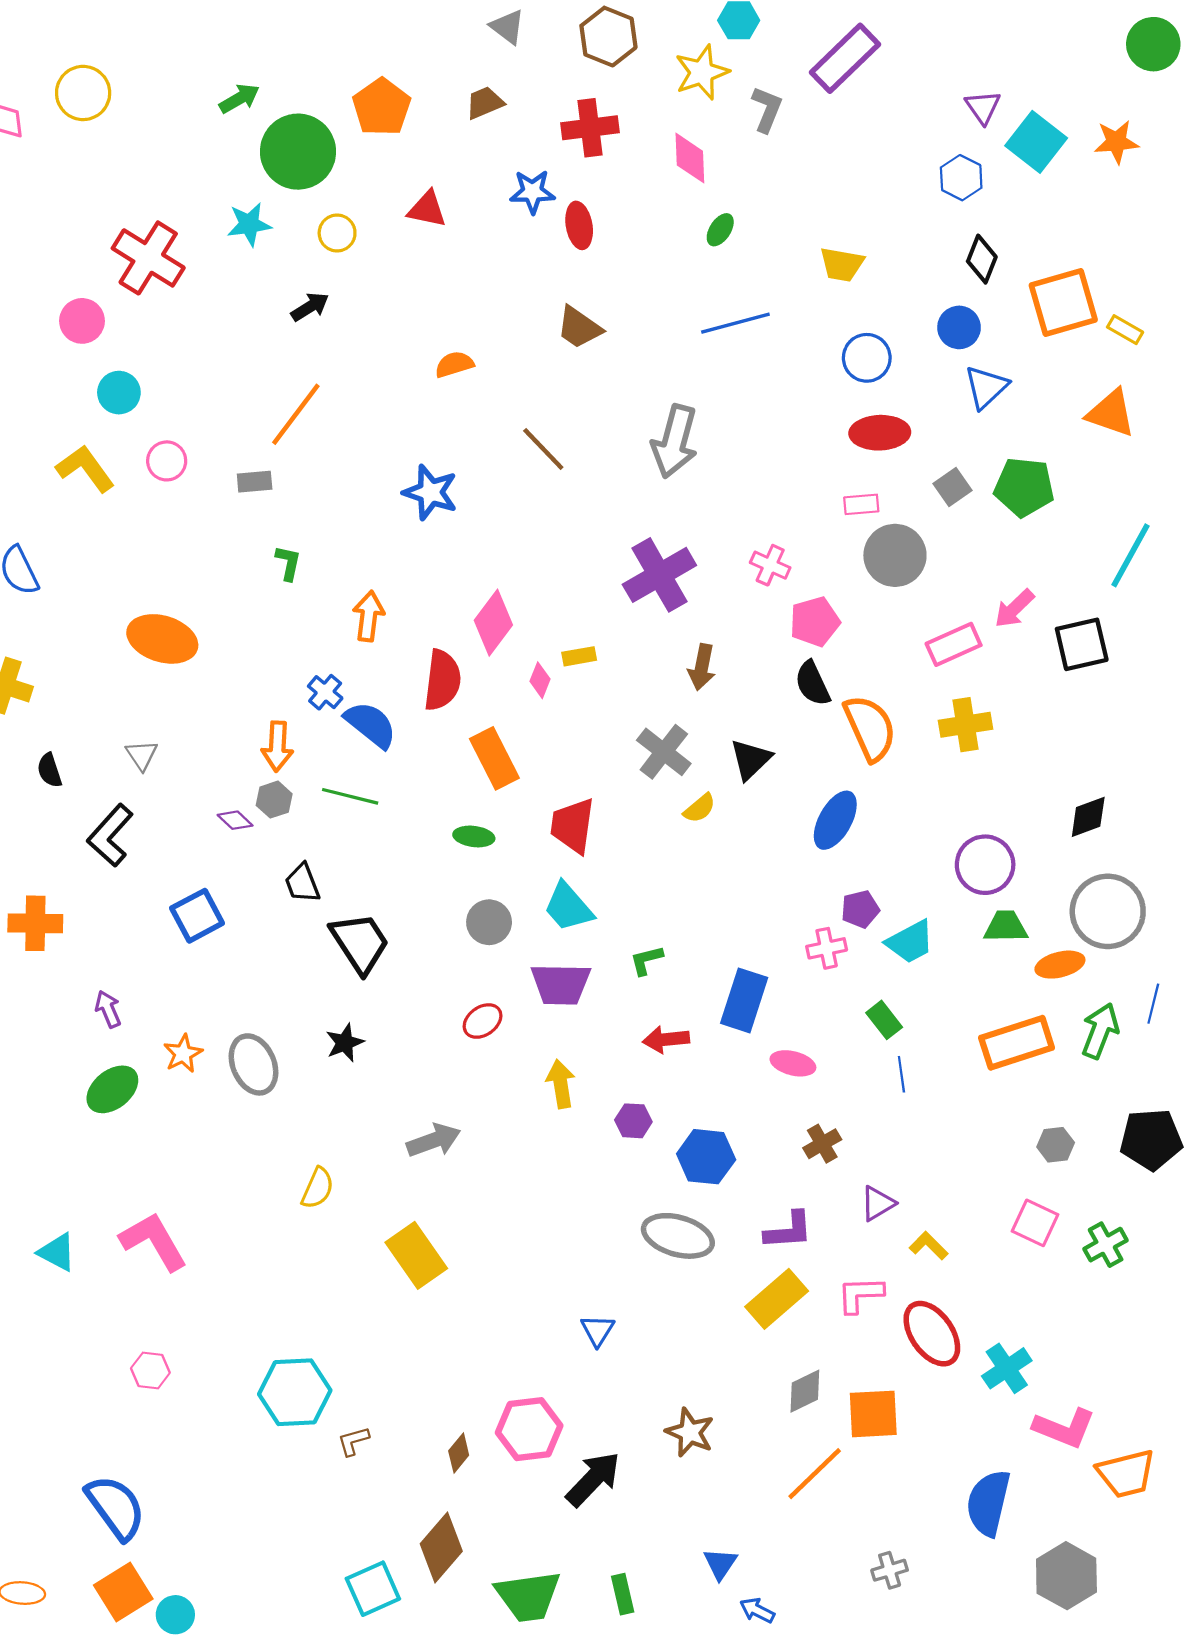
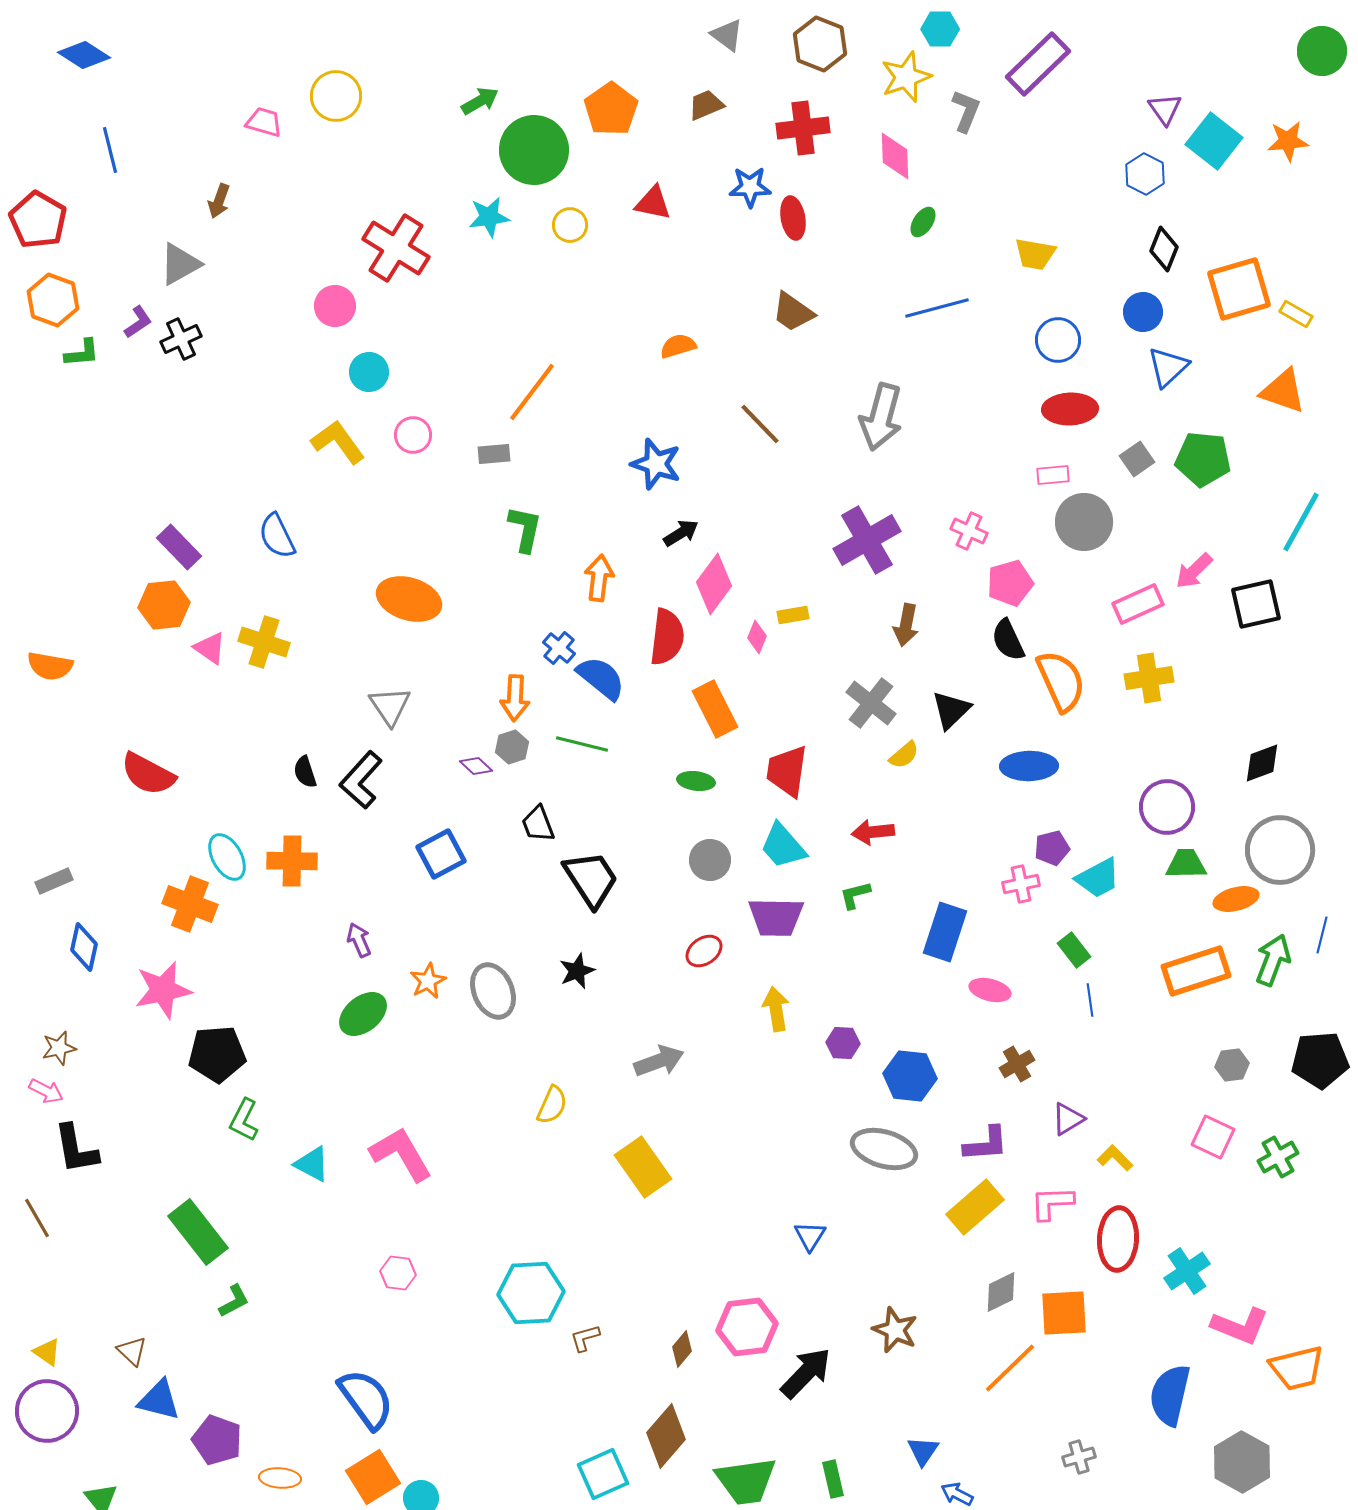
black arrow: (310, 307) -> (681, 533), moved
green L-shape: (288, 563) -> (525, 529), size x1.4
gray triangle: (142, 755) -> (390, 706), size x1.4
black semicircle: (49, 770) -> (305, 772), moved
blue ellipse: (835, 820) -> (1029, 766), turned 60
red arrow: (666, 1039) -> (873, 832), moved
red ellipse: (932, 1334) -> (1118, 1239), turned 38

